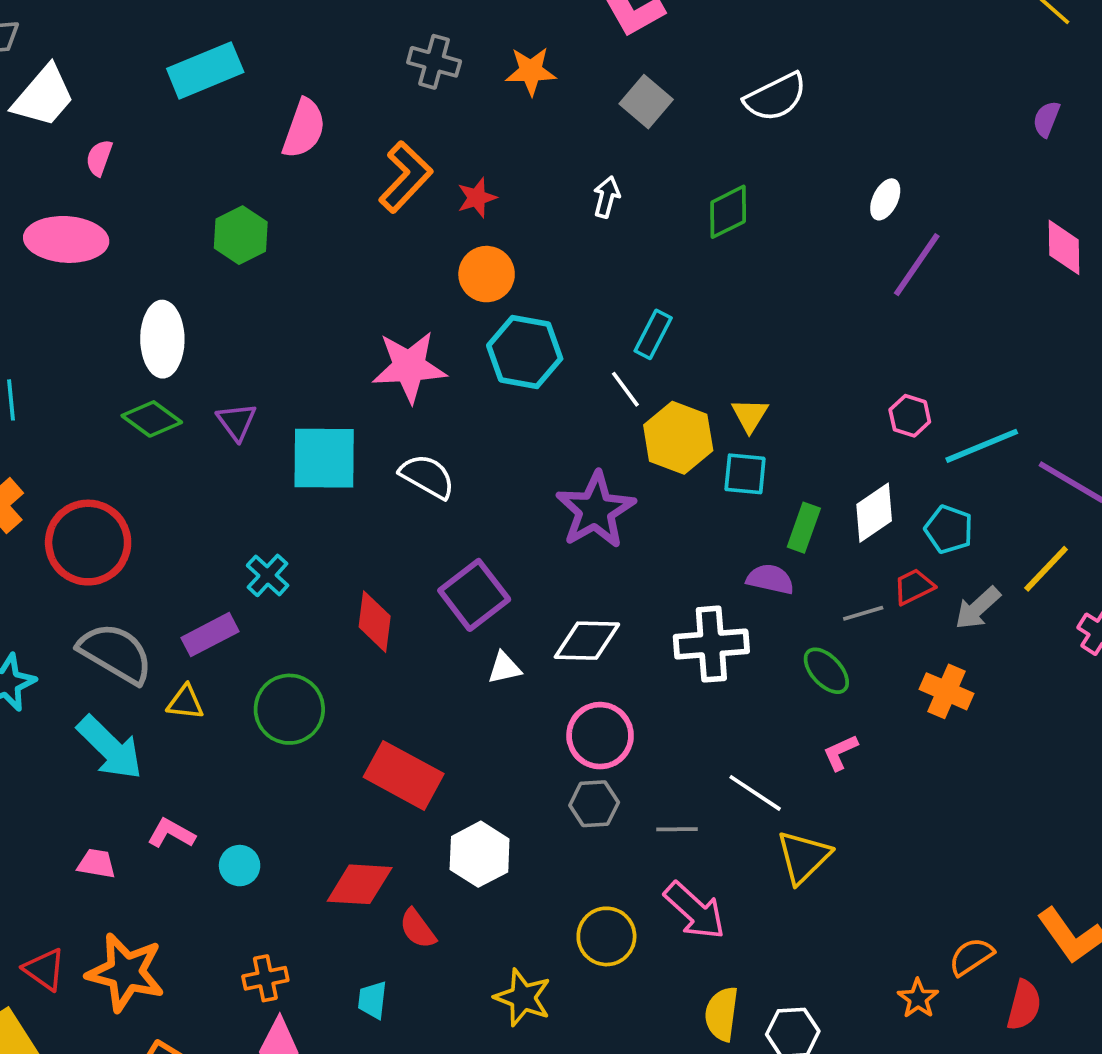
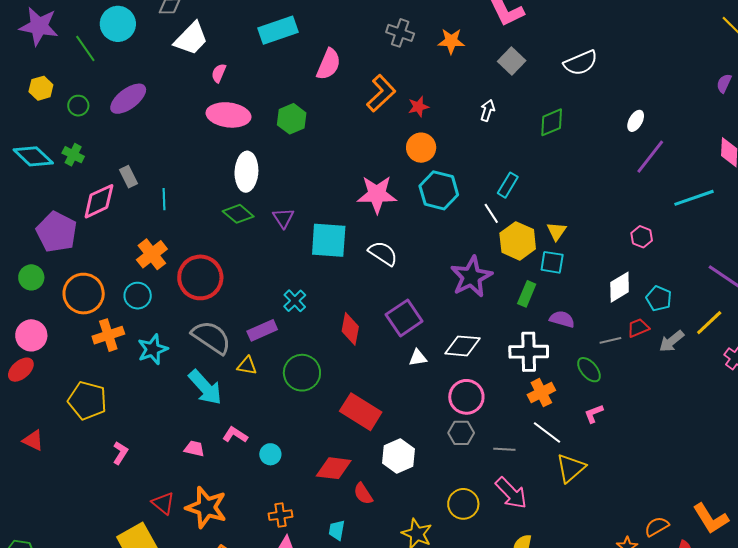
pink ellipse: (66, 239) -> (228, 115), moved
cyan line: (982, 446) -> (694, 198), moved
green rectangle: (804, 528) -> (527, 294), moved
orange cross: (947, 691) -> (541, 393), moved, turned 36

